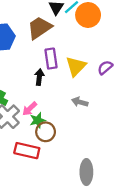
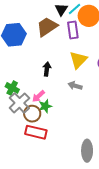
purple rectangle: (51, 59) -> (73, 30), moved
gray arrow: (80, 102) -> (75, 86), moved
brown circle: (46, 132) -> (32, 114), moved

